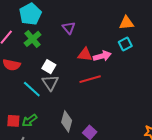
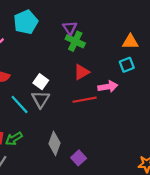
purple triangle: (69, 28) -> (70, 28), moved
green cross: (32, 39) -> (75, 41), moved, turned -30
red triangle: (85, 55) -> (82, 72), turned -42
pink arrow: (102, 56) -> (108, 87), moved

